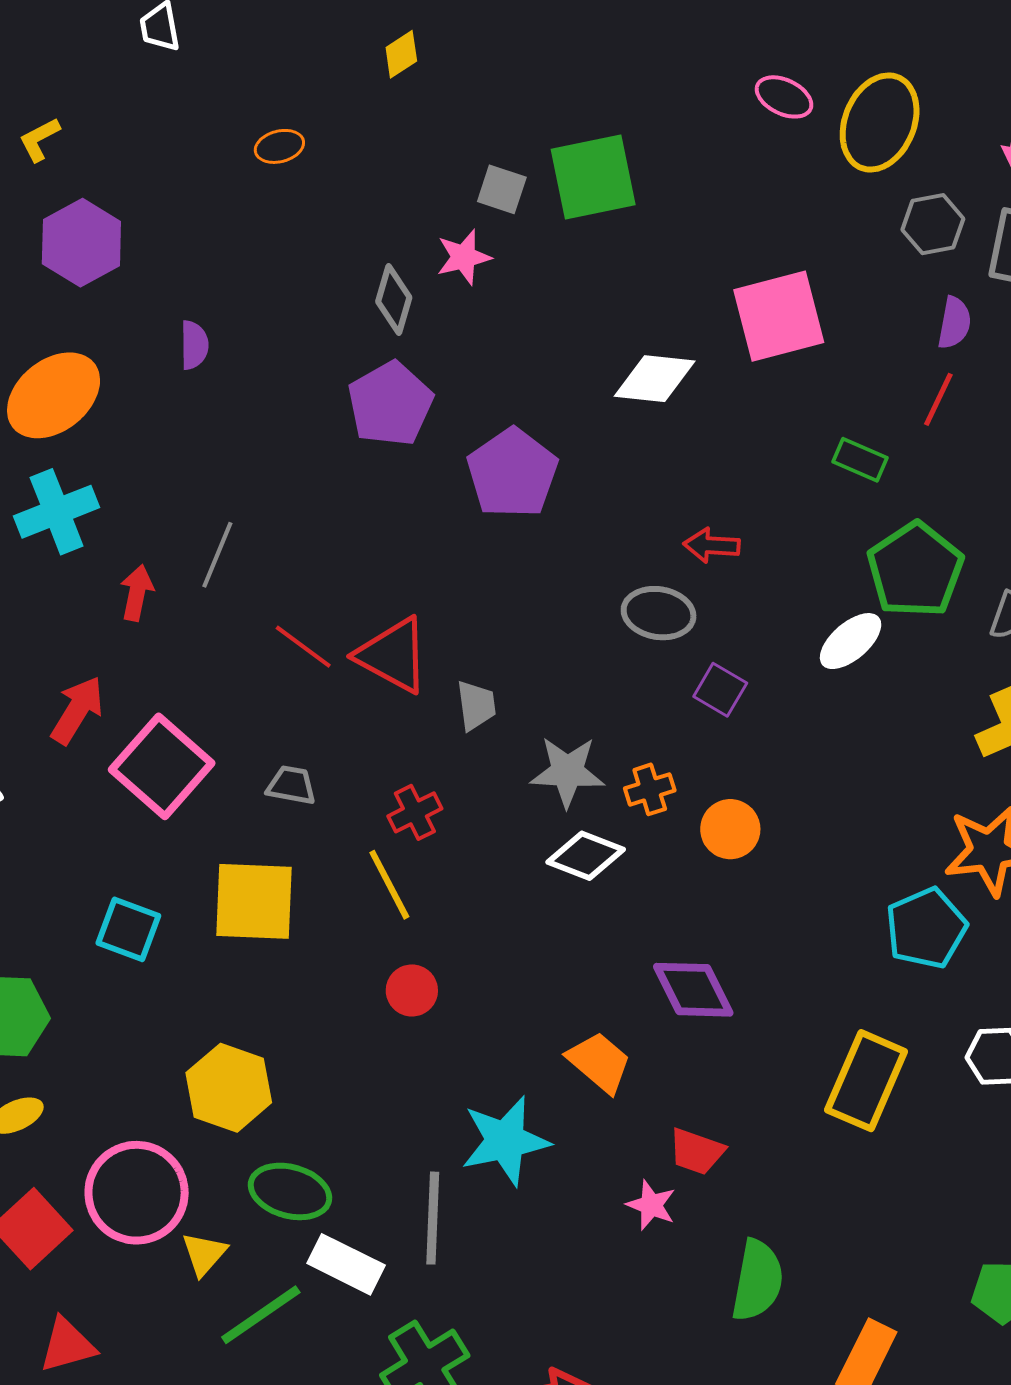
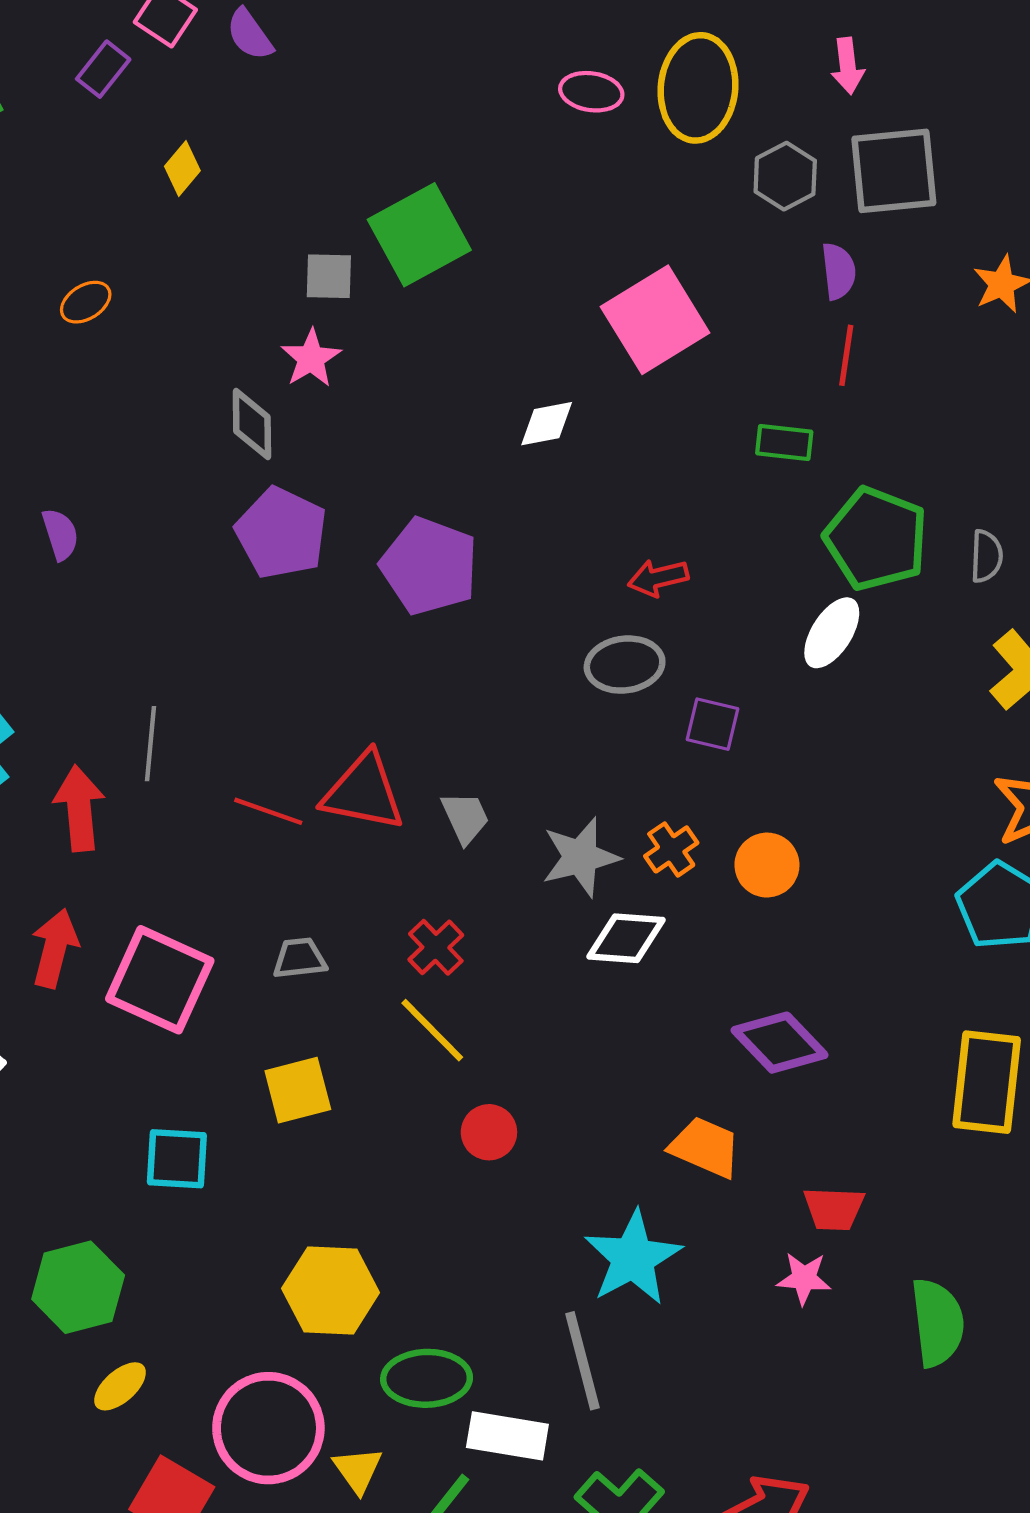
white diamond: (655, 379) -> (547, 424), size x0.7
red arrow: (137, 593) -> (79, 808), size x1.4
yellow square: (254, 901) -> (298, 1090), size x0.7

